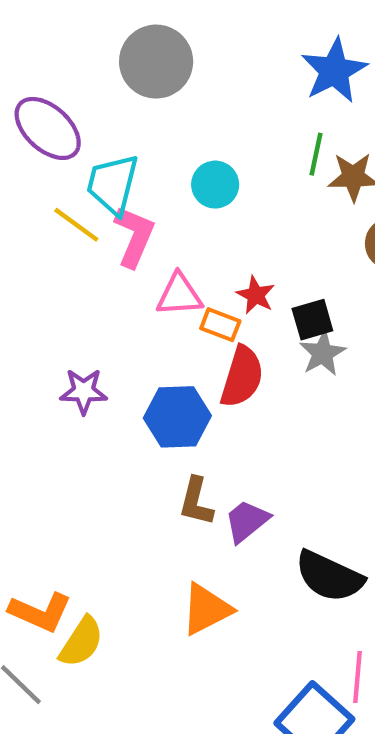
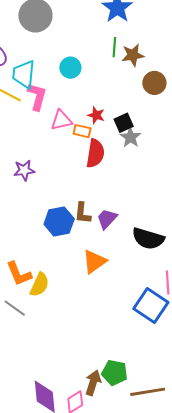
blue hexagon: (177, 417) -> (59, 221), moved
orange L-shape: (40, 612) -> (19, 274), turned 52

